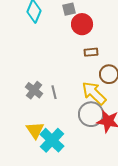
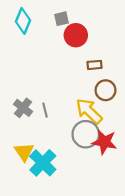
brown rectangle: (91, 52) -> (95, 65), moved

